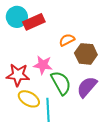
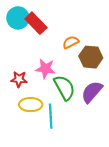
red rectangle: (34, 22) -> (36, 23), turned 70
red star: (18, 75) -> (19, 79), size x0.7
yellow ellipse: (29, 99) -> (31, 105), turned -30

